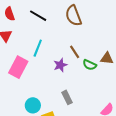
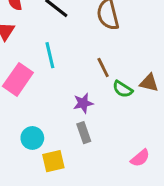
cyan line: (38, 48) -> (50, 55), turned -42
purple star: (60, 65) -> (83, 103), moved

